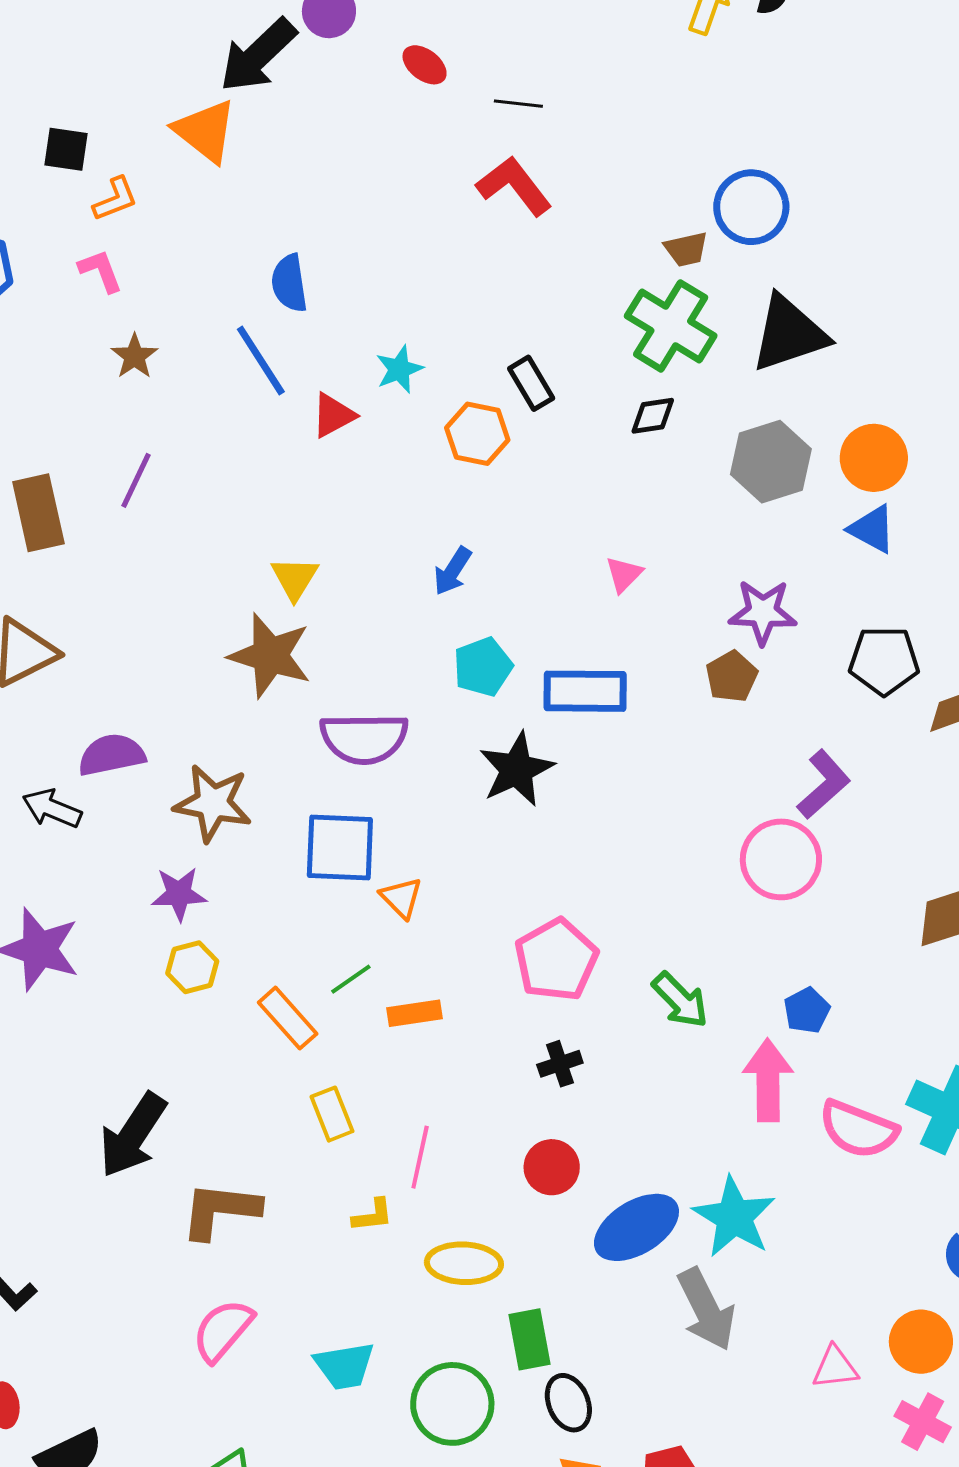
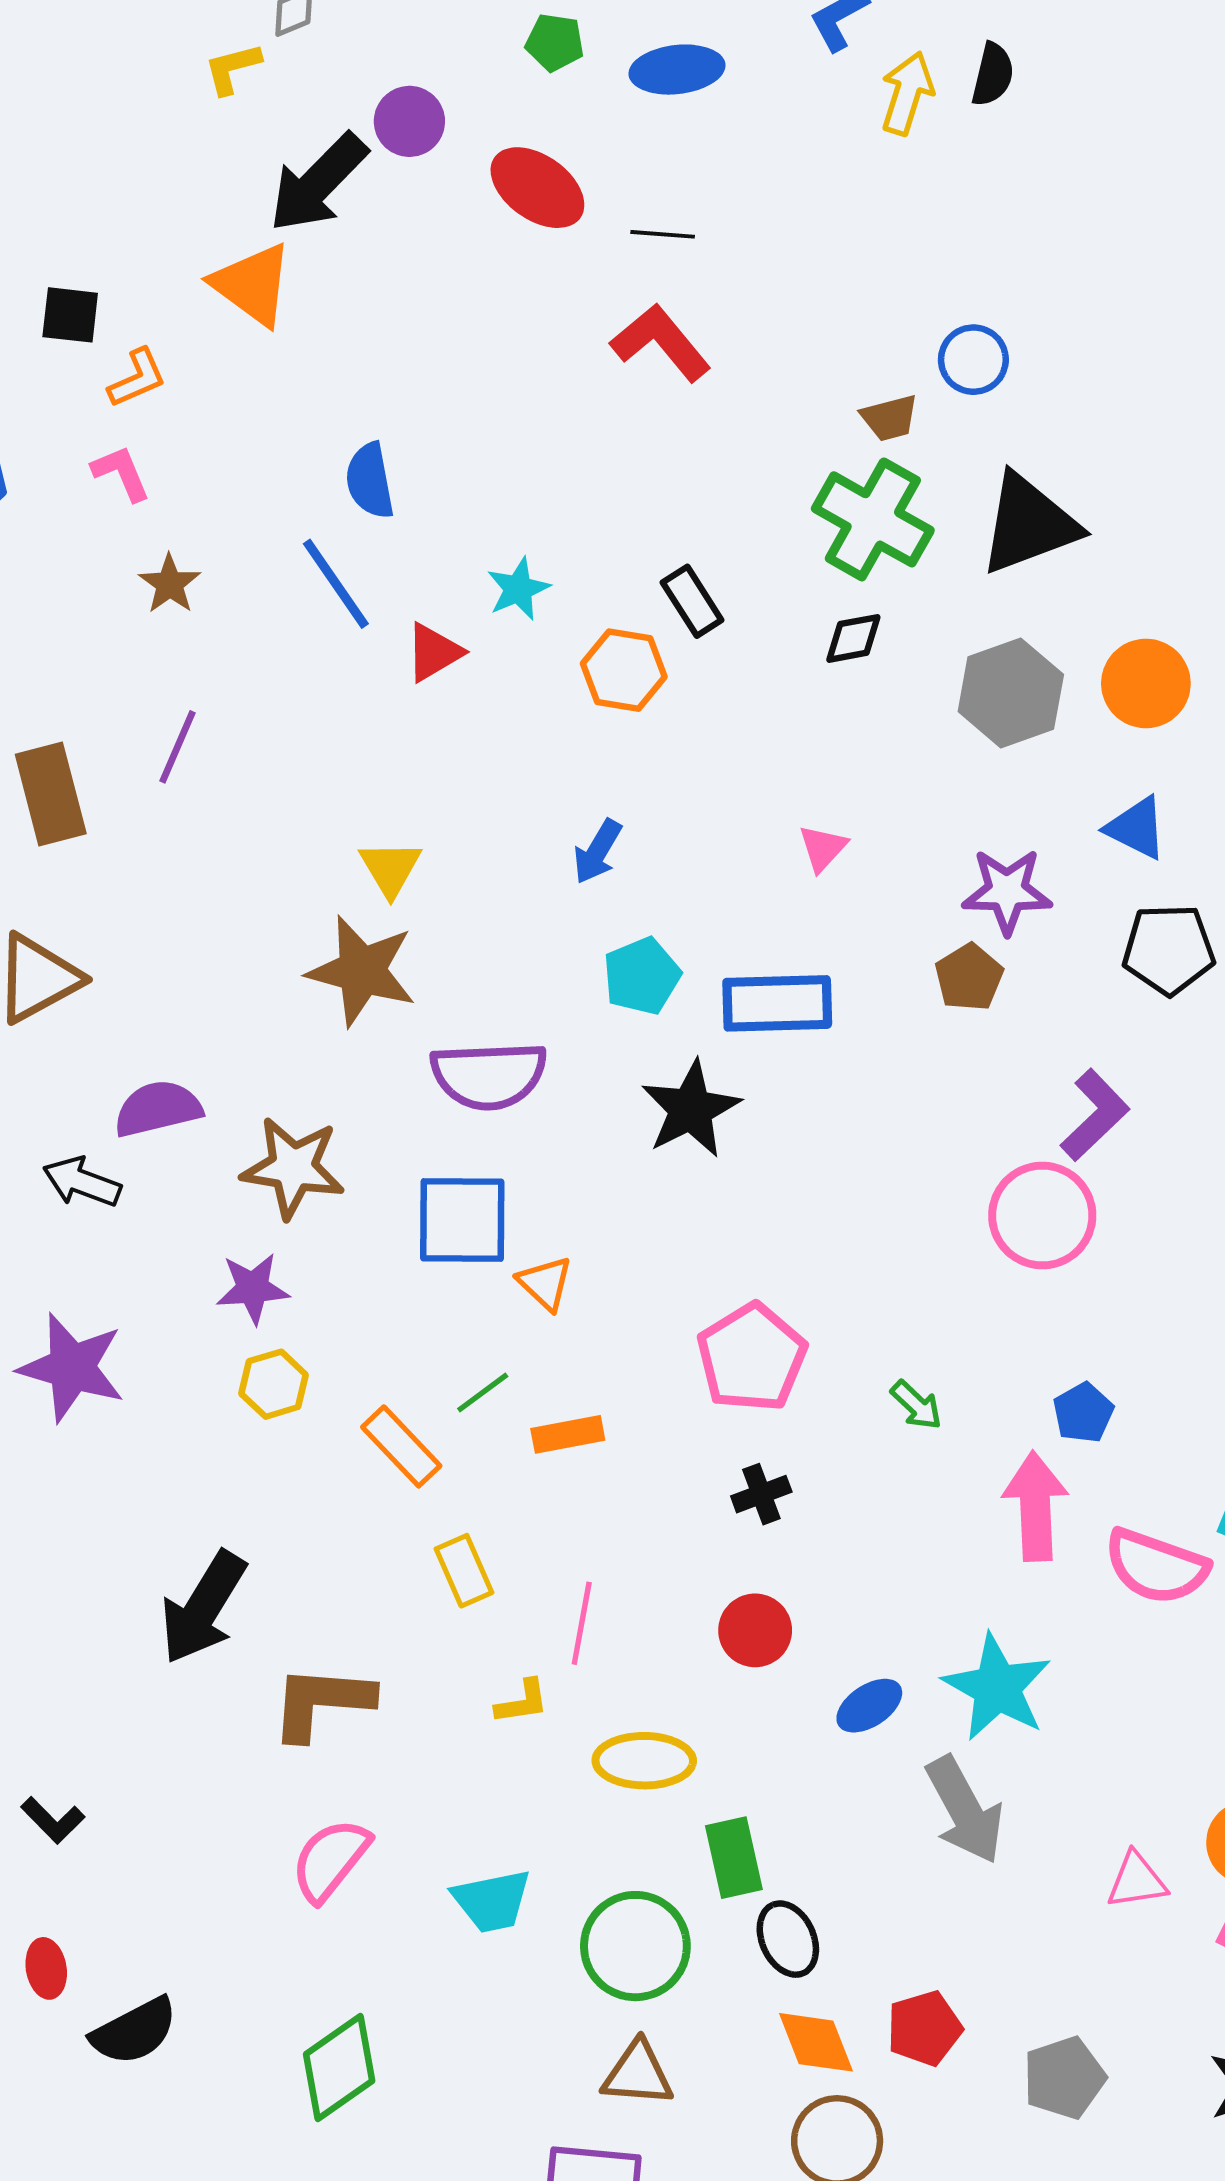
red ellipse: (425, 65) -> (537, 188), size x1.6
blue circle: (751, 207) -> (973, 360), size x0.7
blue triangle: (872, 529) -> (1136, 828), moved
green arrow: (680, 1000) -> (916, 1405), size x0.7
blue ellipse: (636, 1227) -> (869, 1706), size x0.6

